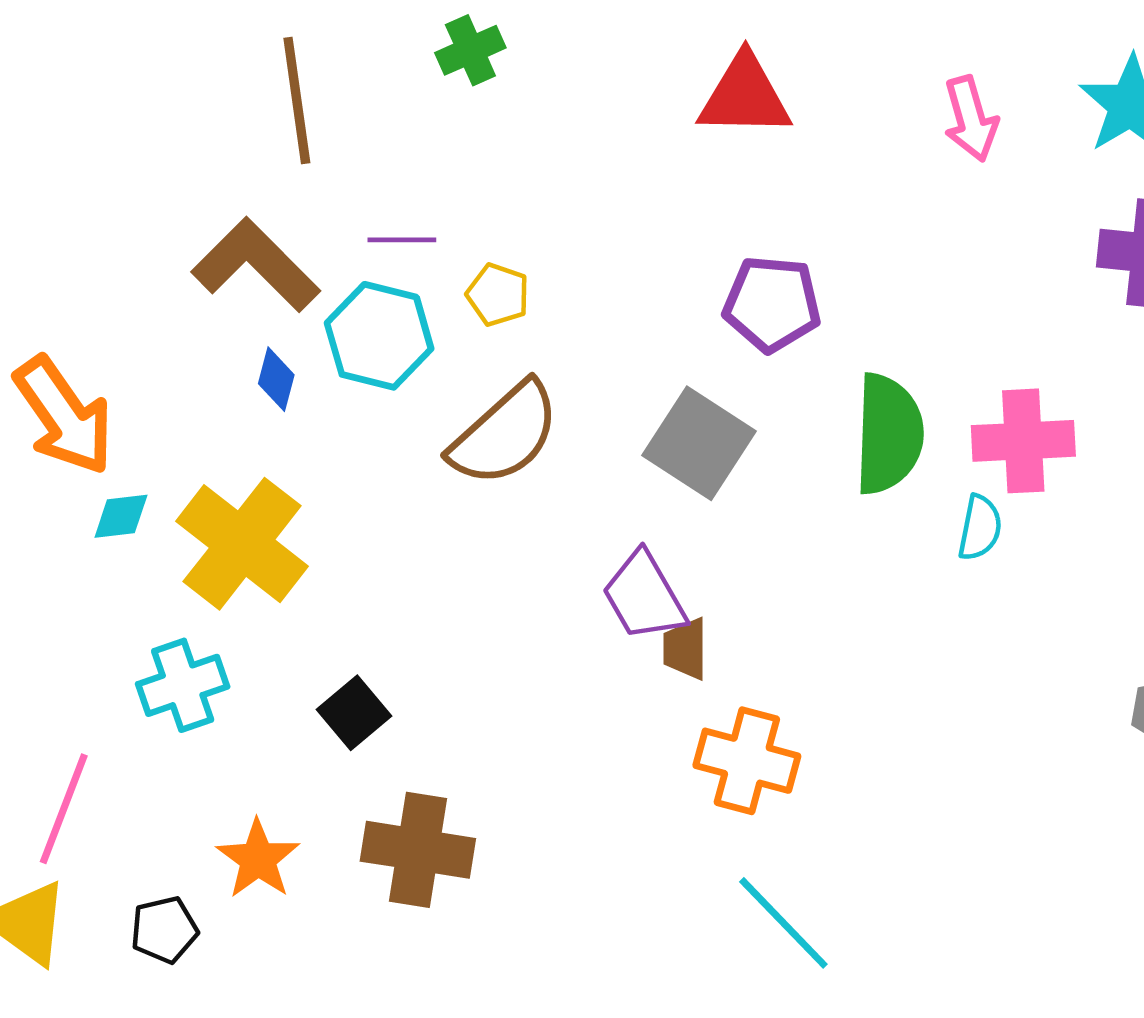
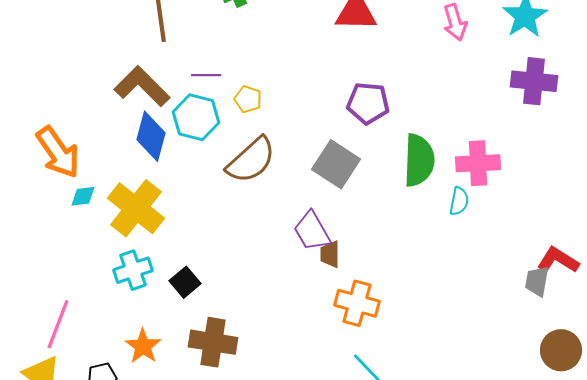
blue diamond: (276, 379) -> (151, 136), size x1.8
cyan cross: (183, 685) -> (133, 270), moved

